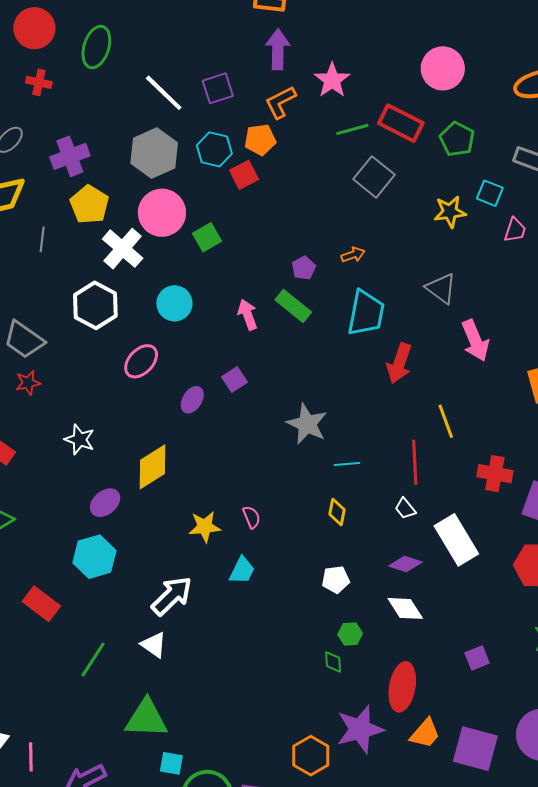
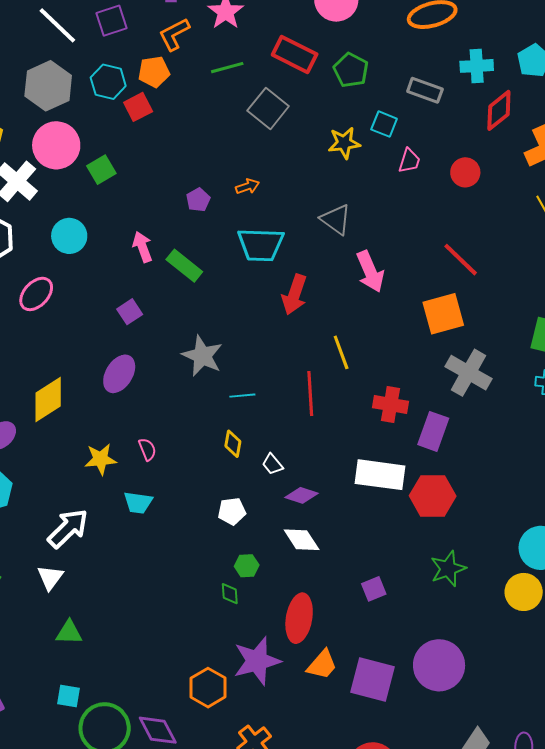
green line: (352, 129) -> (227, 68), moved
green rectangle: (293, 306) -> (184, 266), moved
cyan trapezoid: (366, 313) -> (261, 245), turned 81
purple ellipse: (192, 400) -> (119, 374), moved, size x1.4
white trapezoid: (405, 508) -> (272, 464), moved
white rectangle: (456, 540) -> (380, 475), moved, turned -51
cyan trapezoid: (242, 570) -> (138, 503), turned 72
white triangle: (154, 645) -> (50, 577), turned 32
green triangle: (146, 718) -> (69, 632), moved, size x0.6

